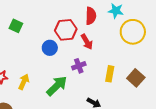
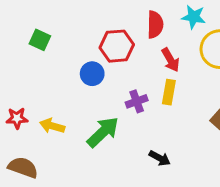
red arrow: (87, 42) -> (170, 60), moved
yellow rectangle: (110, 74) -> (169, 92), moved
yellow arrow: (24, 82) -> (52, 126), turned -98

